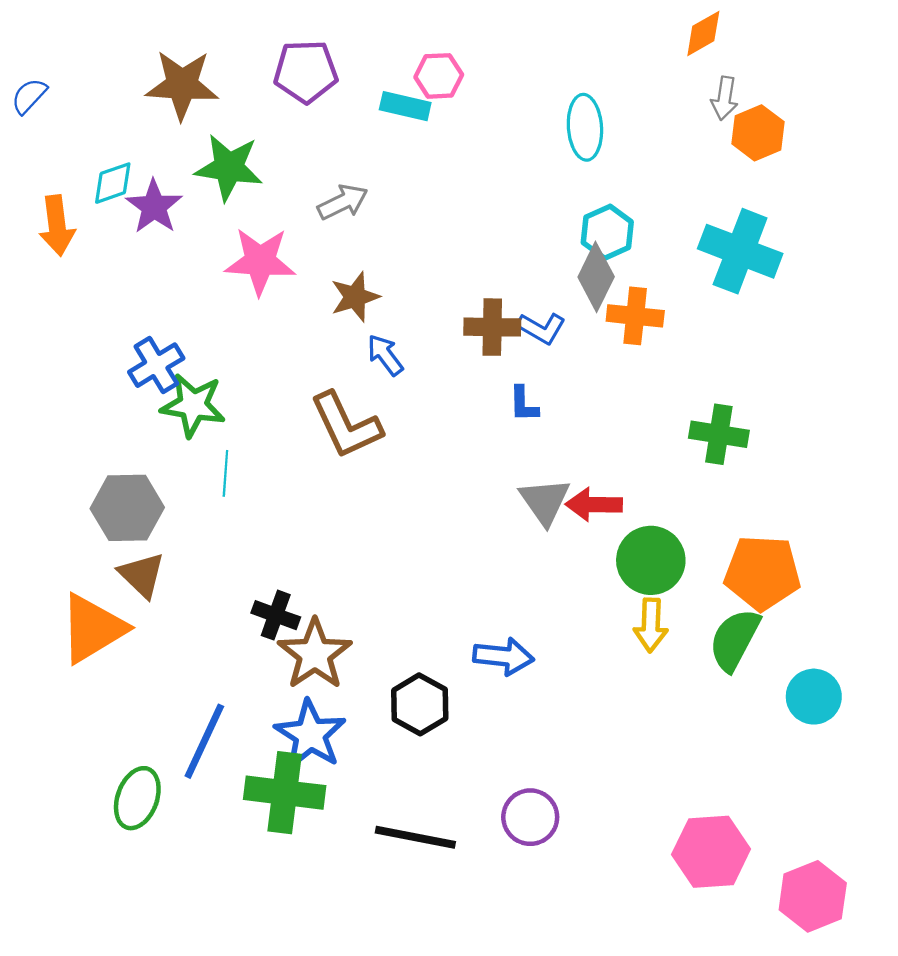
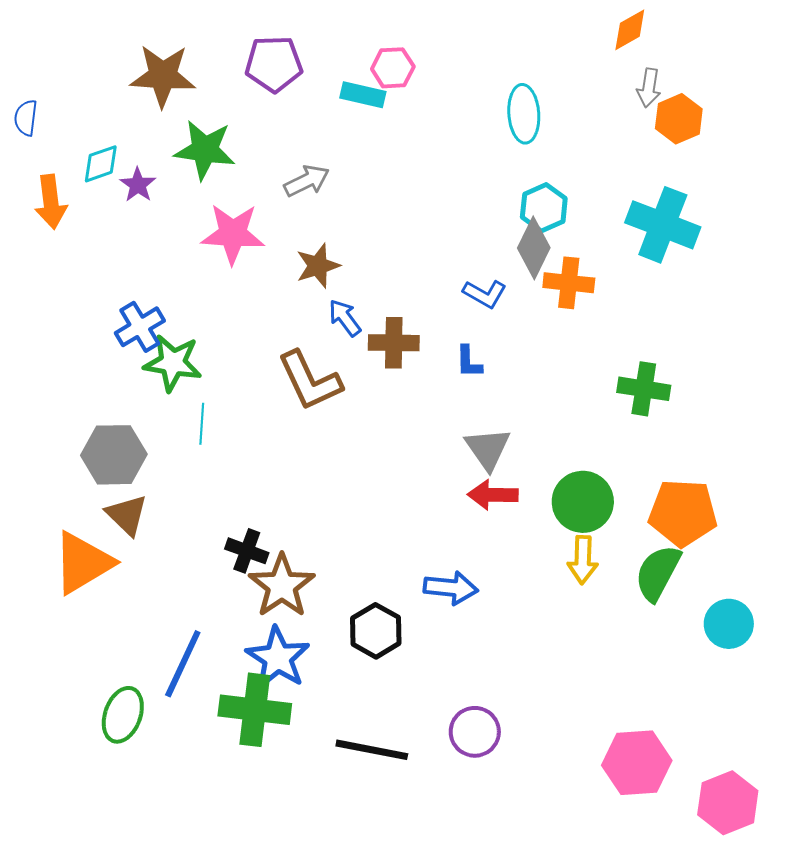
blue semicircle: (29, 96) -> (26, 118), moved, turned -36
purple star: (154, 207) -> (138, 185), size x0.7
brown cross: (492, 327) -> (394, 343), moved
red arrow: (594, 505) -> (493, 495), moved

